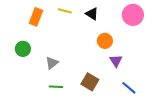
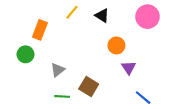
yellow line: (65, 11) -> (72, 12), turned -64
orange rectangle: (36, 17) -> (40, 30), moved
brown square: (90, 82) -> (89, 86), moved

